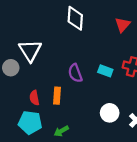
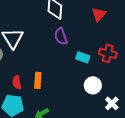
purple semicircle: (75, 73) -> (61, 36), moved
white circle: (110, 113) -> (93, 85), moved

